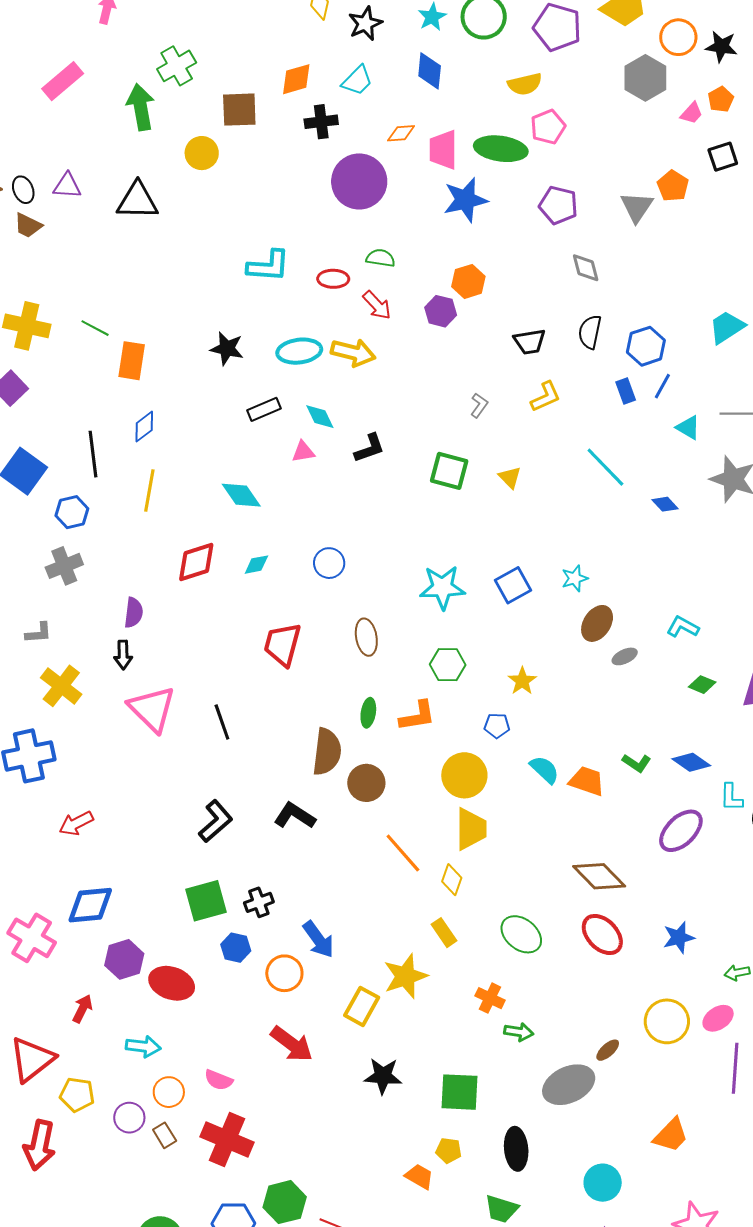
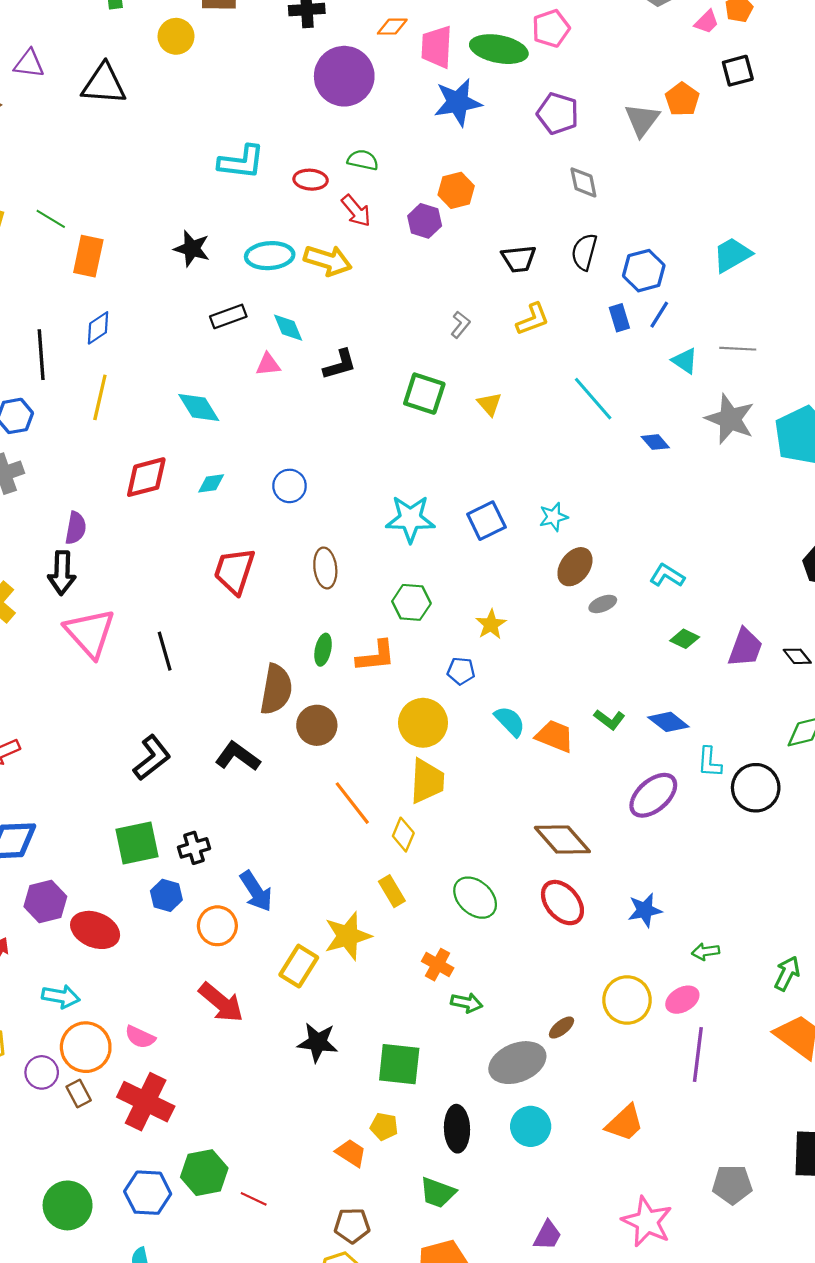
black arrow: (123, 655) -> (62, 573), size x1.4
orange circle: (169, 1092) -> (86, 1047), size x1.5
cyan circle: (603, 1183) -> (531, 1126), moved

